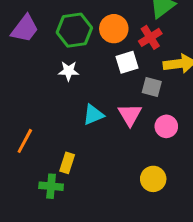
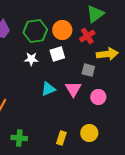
white square: (127, 62) -> (57, 54), moved
yellow rectangle: (67, 163) -> (61, 138), moved

